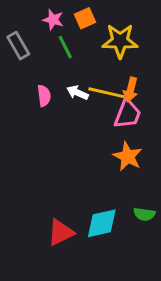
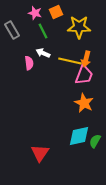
white arrow: (77, 93) -> (43, 53), moved
green semicircle: (144, 214) -> (95, 141), turned 112
cyan diamond: (102, 223) -> (79, 136), moved
red triangle: (61, 232) -> (40, 153), turned -30

